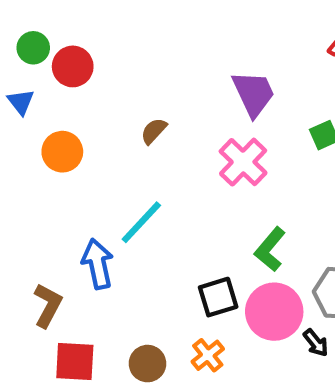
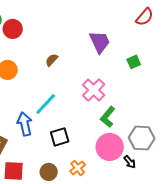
pink cross: (243, 162) -> (94, 90), moved
black square: (218, 297) -> (60, 137), moved

